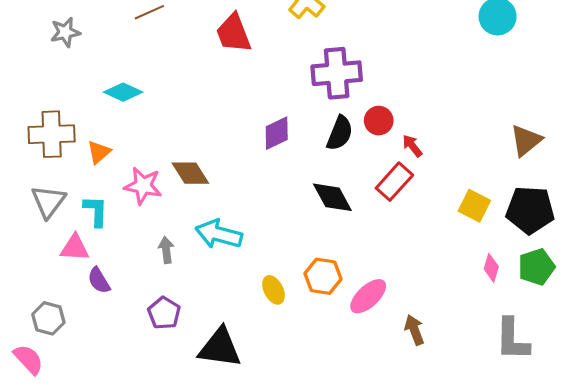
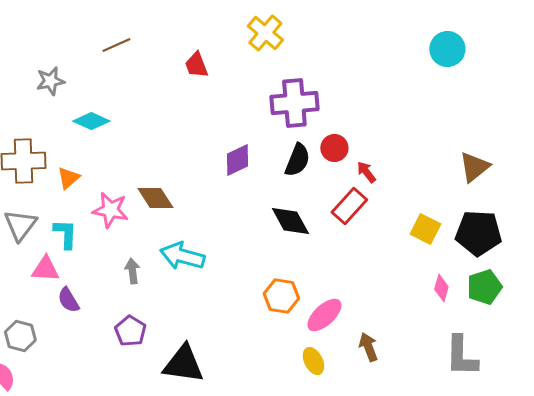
gray star: (65, 32) -> (50, 81), moved
red trapezoid: (234, 33) -> (196, 65), size x0.7
yellow ellipse: (273, 290) -> (313, 361), moved

